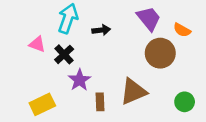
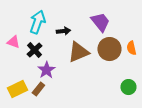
orange semicircle: (182, 30) -> (131, 48), moved, turned 48
brown triangle: (133, 92) -> (78, 52), moved
brown rectangle: (100, 102) -> (38, 89), moved, turned 40

